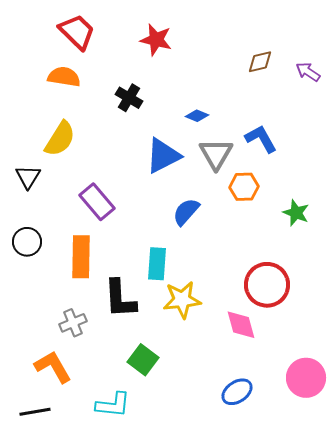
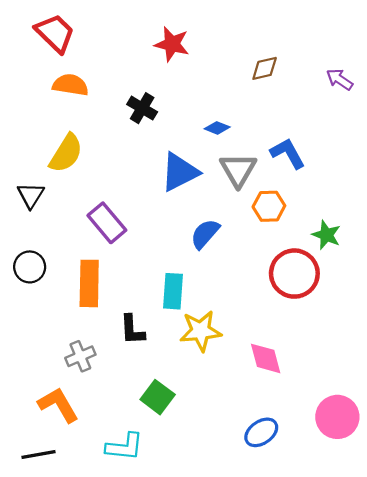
red trapezoid: (77, 32) -> (55, 33), moved
brown diamond: (260, 62) -> (265, 68), moved
red circle: (267, 285) -> (294, 274), moved
black L-shape: (120, 299) -> (132, 330), size x0.7

